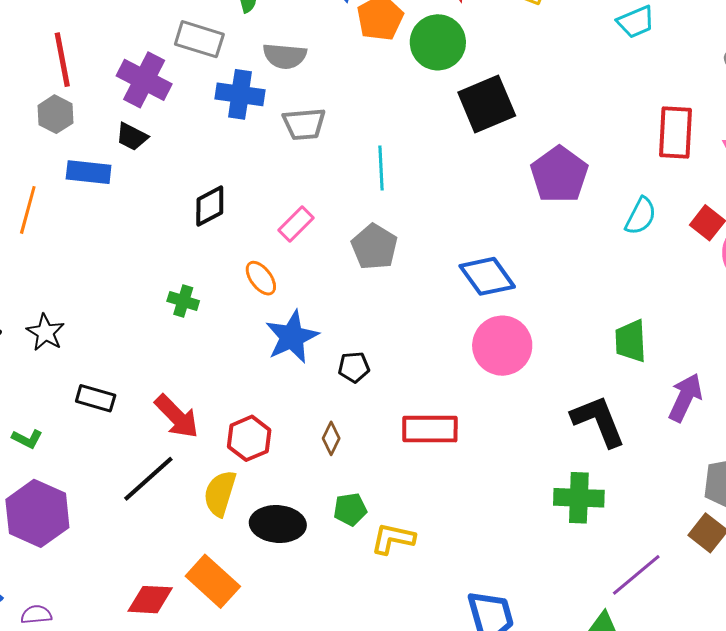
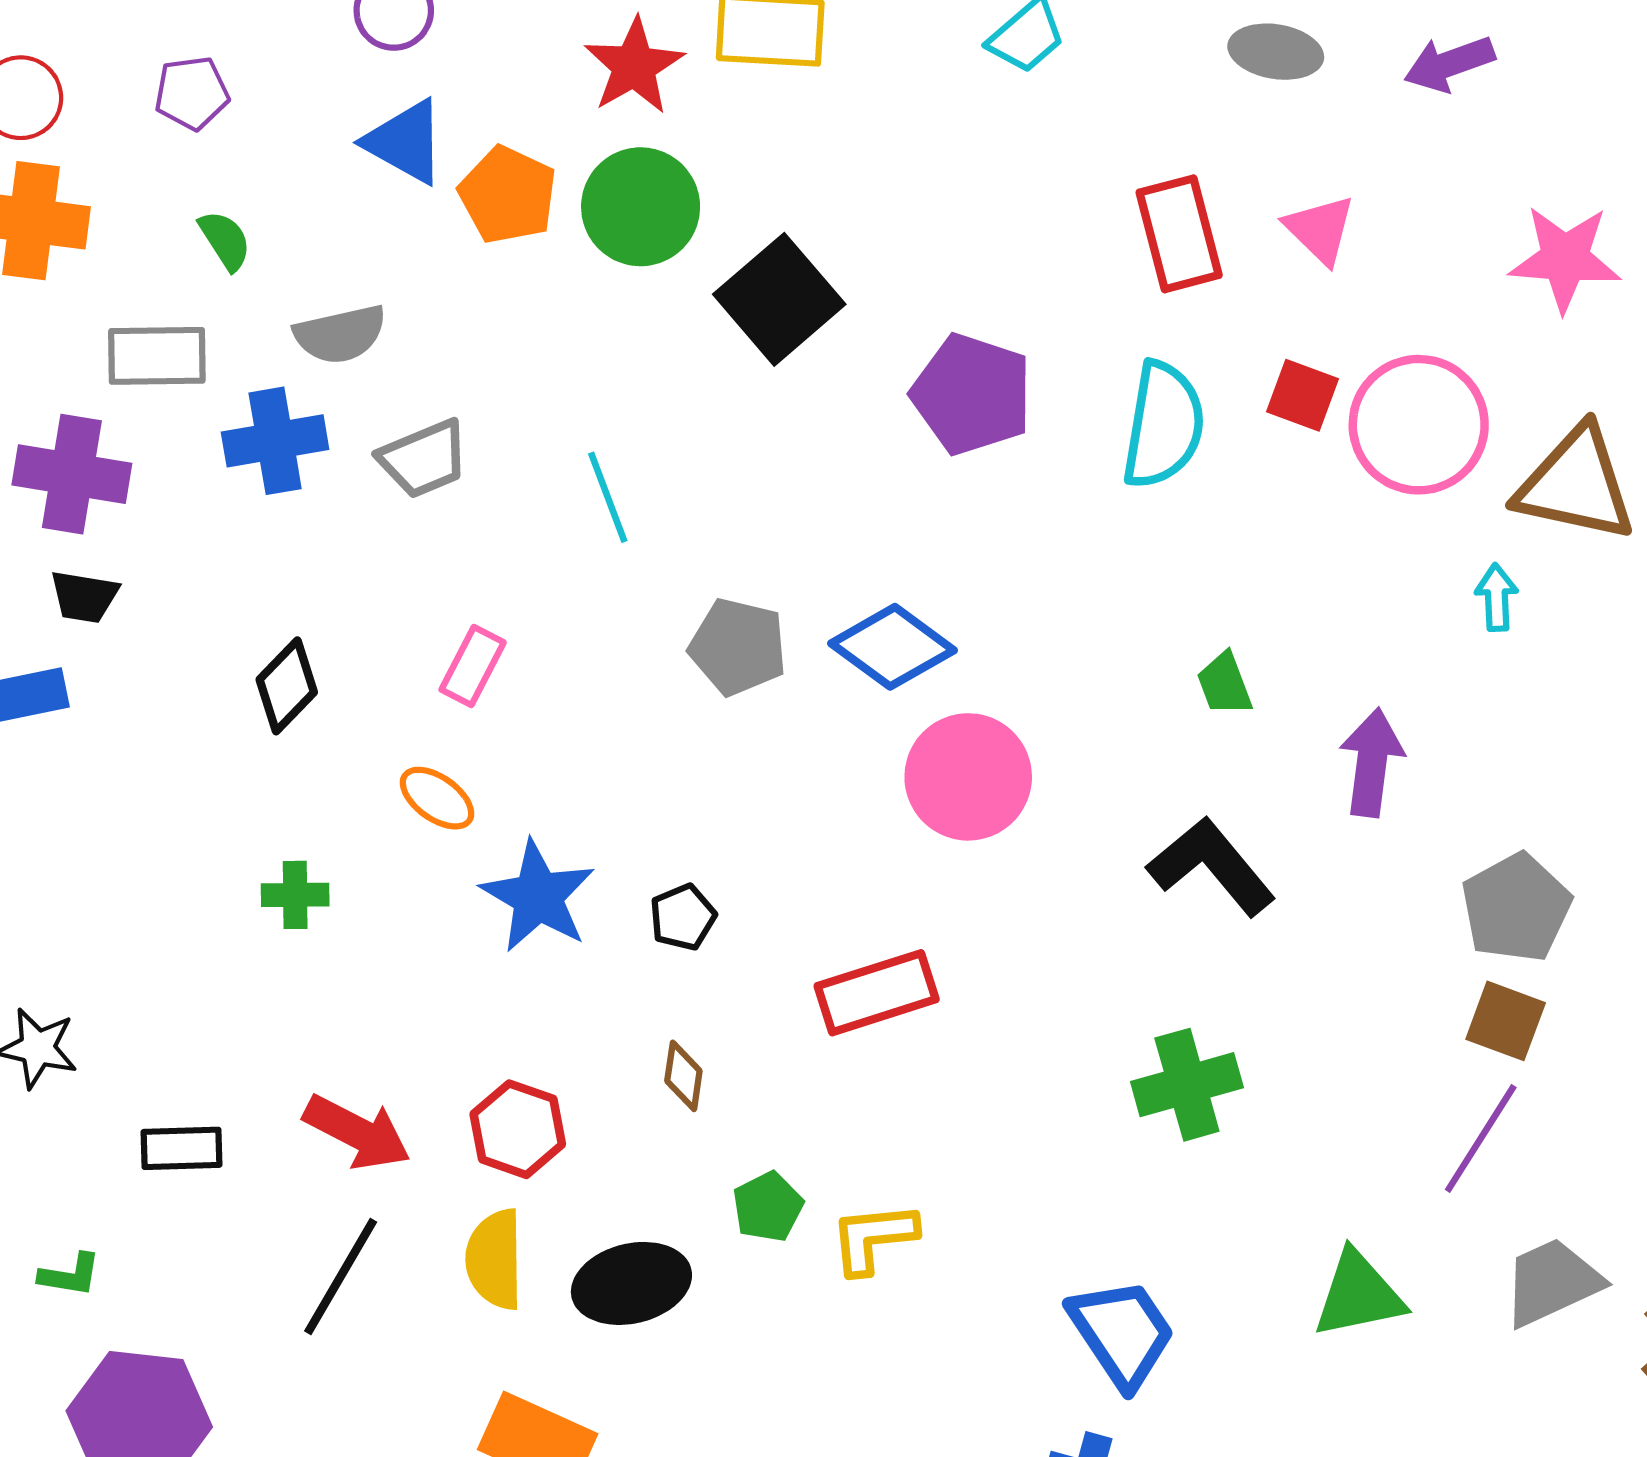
cyan semicircle: (641, 216) -> (1163, 425), size x1.5
gray pentagon: (374, 247) -> (738, 647), moved
green trapezoid: (631, 341) -> (1224, 684), size x0.7
green cross: (579, 498) -> (1187, 1085), moved
purple line: (636, 575) -> (1481, 1138), moved

